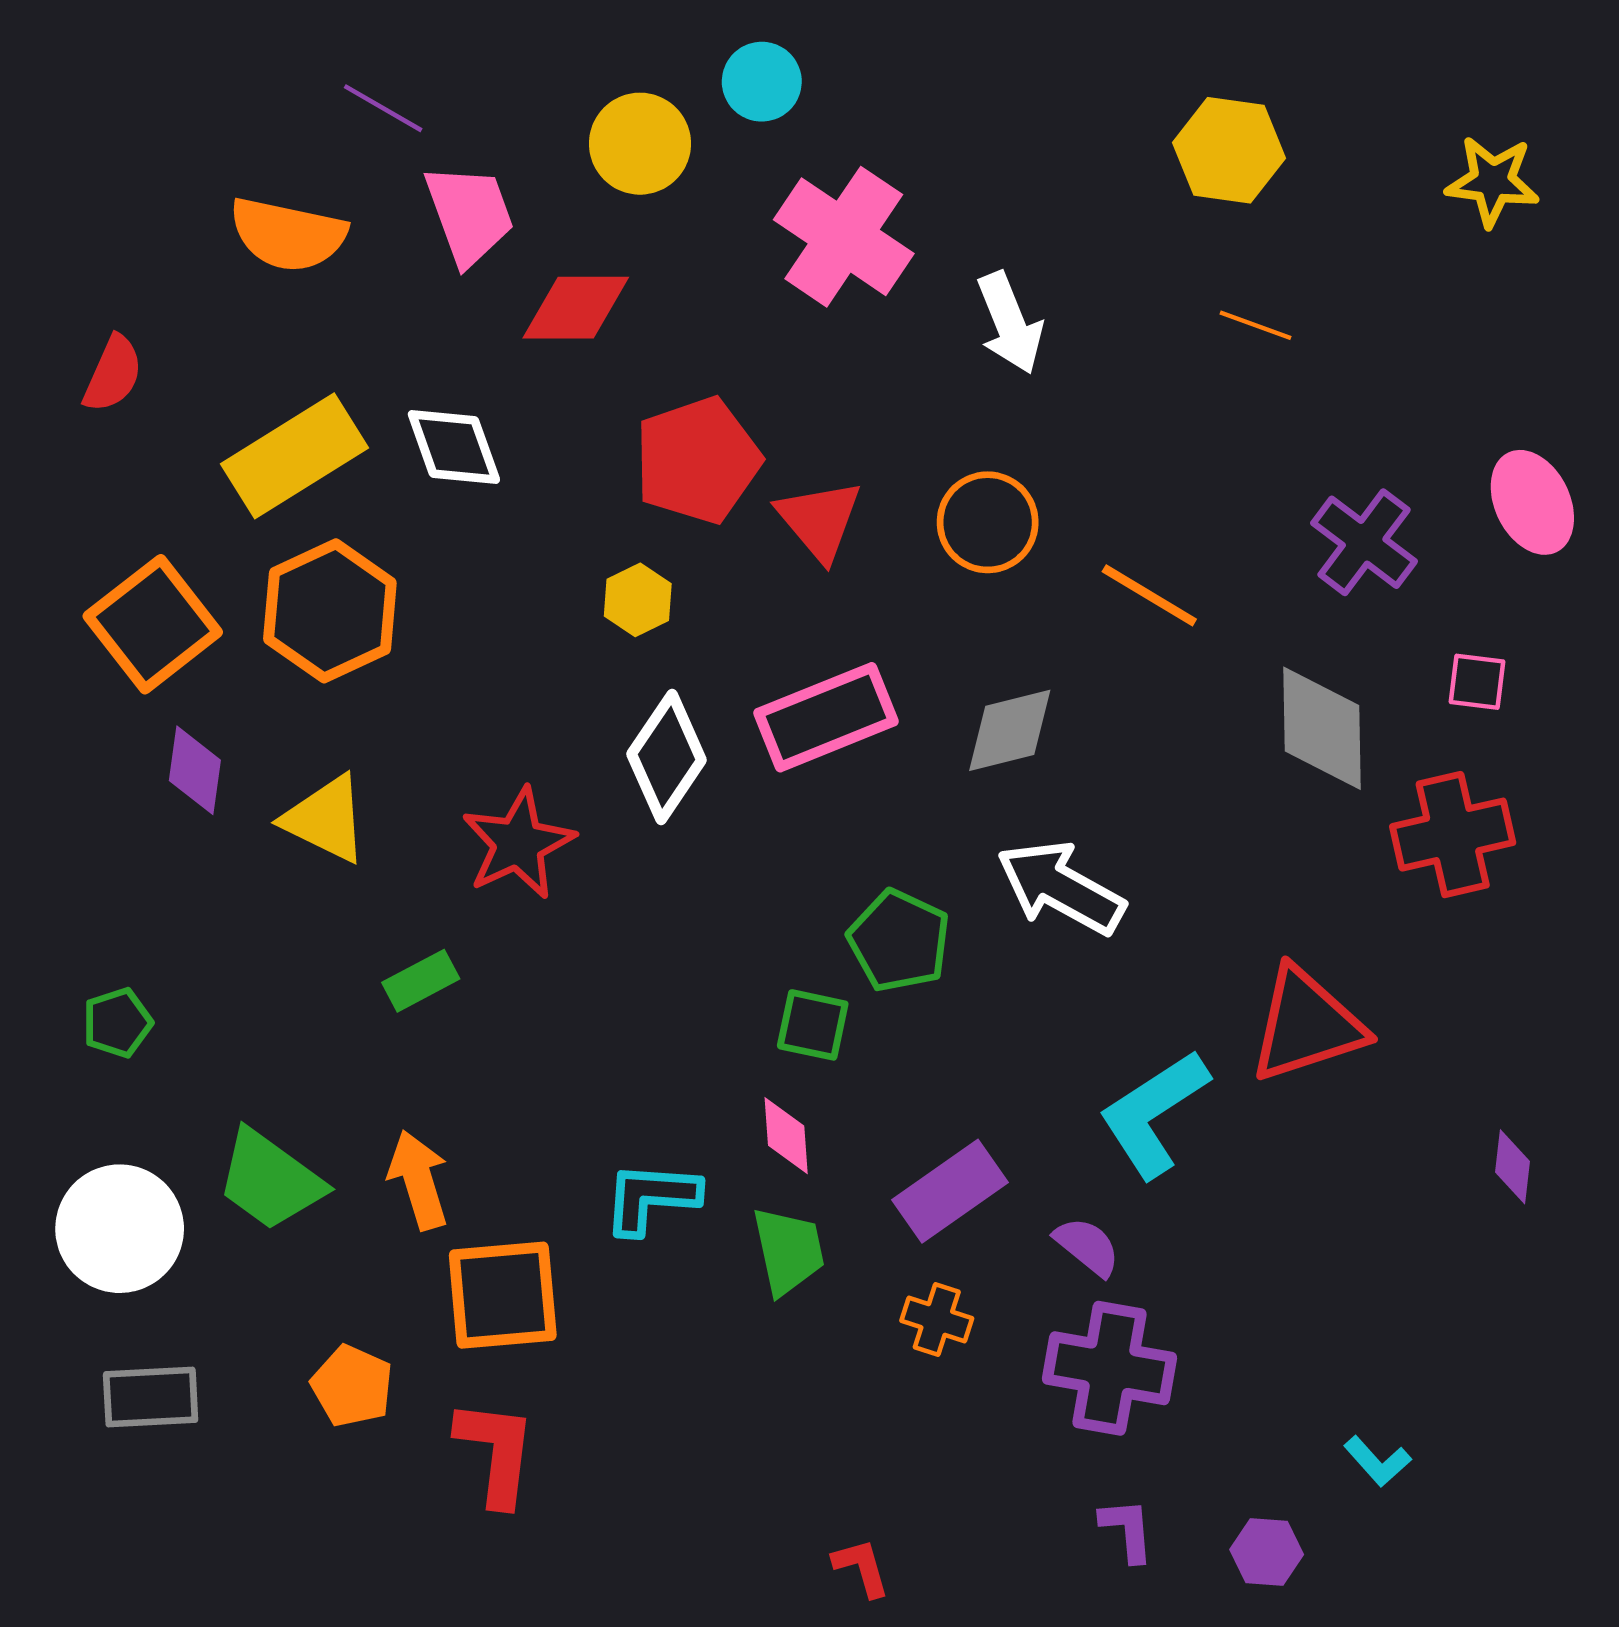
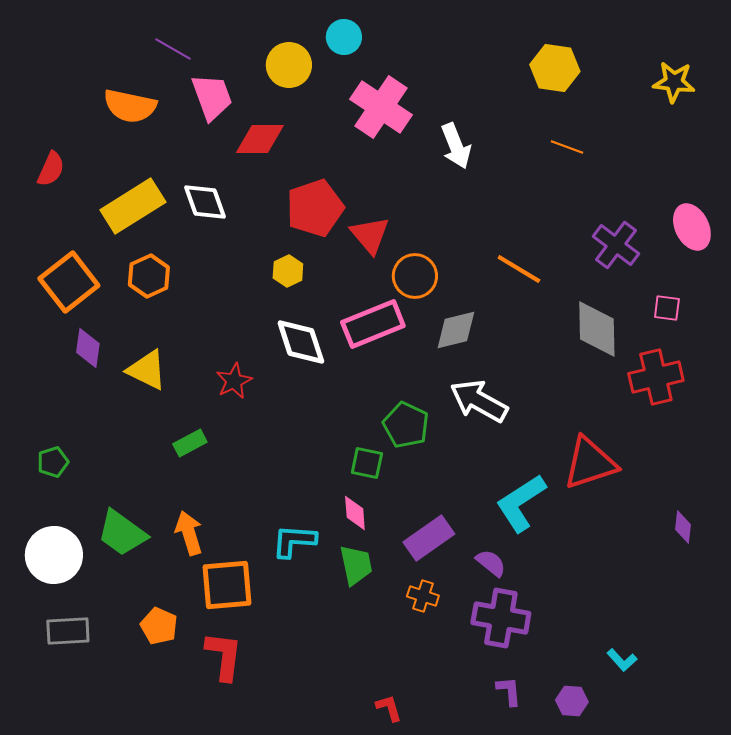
orange circle: (988, 522) -> (415, 276), moved
orange hexagon: (330, 611) -> (149, 276), size x0.7
white diamond: (667, 757) -> (301, 342), turned -52
red star: (518, 843) -> (234, 381), size x0.7

